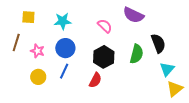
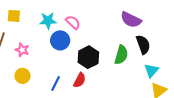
purple semicircle: (133, 15) -> (131, 20), moved
pink semicircle: (105, 26) -> (73, 22), moved
blue circle: (65, 48) -> (60, 40), moved
blue line: (64, 71) -> (56, 84), moved

